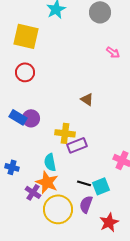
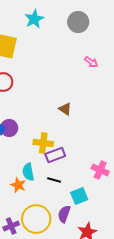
orange star: (47, 182) -> (18, 185), moved, size x0.7
black line: (84, 183) -> (54, 180), moved
purple cross: (33, 192) -> (11, 226), moved, turned 35

